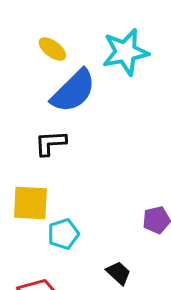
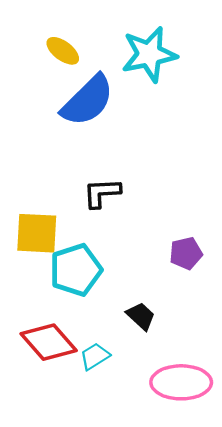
black L-shape: (50, 143) -> (102, 193), moved
cyan pentagon: (63, 234) -> (76, 270), size x1.4

